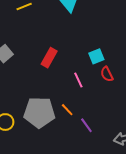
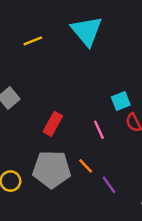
red rectangle: (49, 58) -> (53, 124), moved

